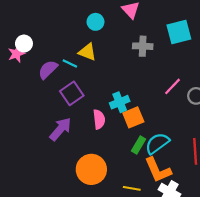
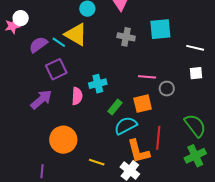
yellow triangle: (87, 52) -> (76, 34), size x1.4
pink line: (172, 86) -> (147, 77), turned 42
orange square: (133, 117) -> (143, 104), moved
green rectangle: (138, 145) -> (115, 107), moved
orange L-shape: (158, 170) -> (138, 151), moved

